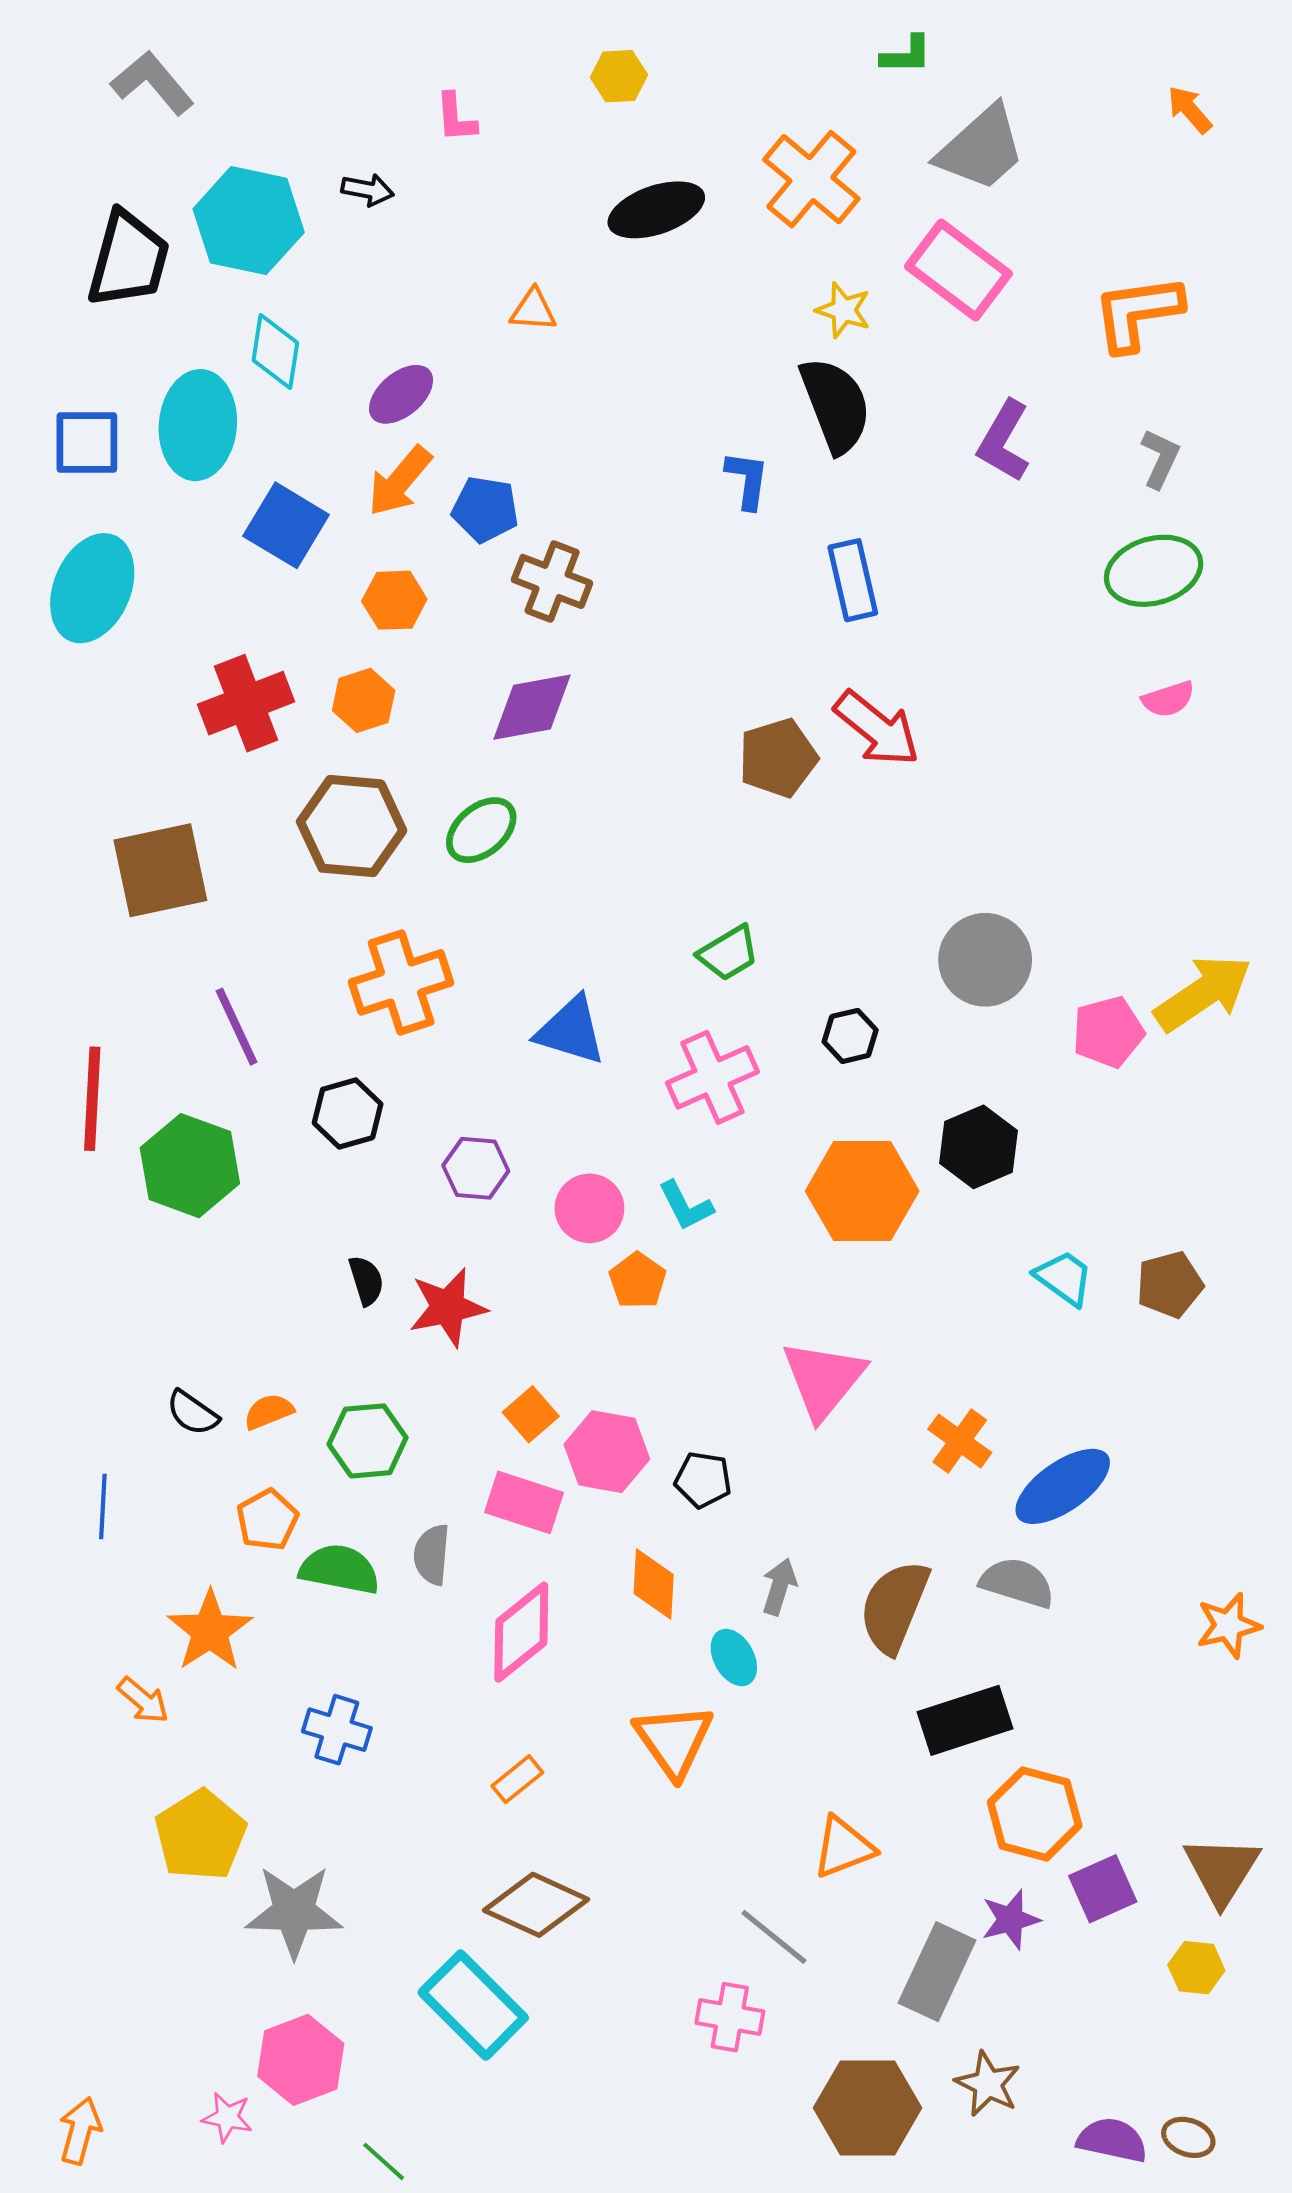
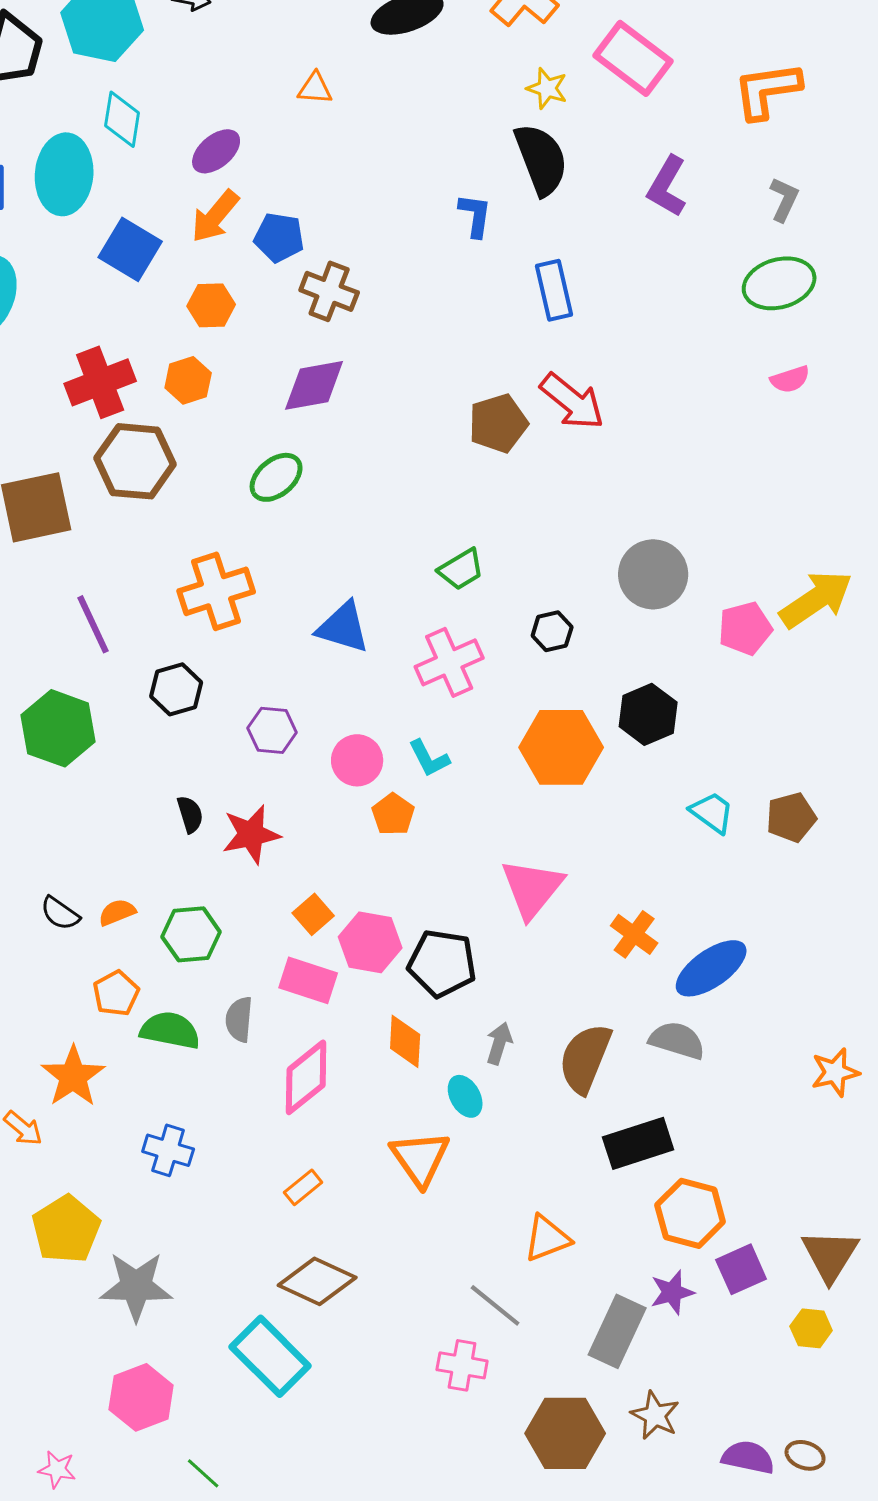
brown hexagon: (352, 826) -> (135, 461), moved
black pentagon: (703, 1480) -> (442, 963), size x1.6
pink star: (227, 2117) -> (57, 1469), moved

